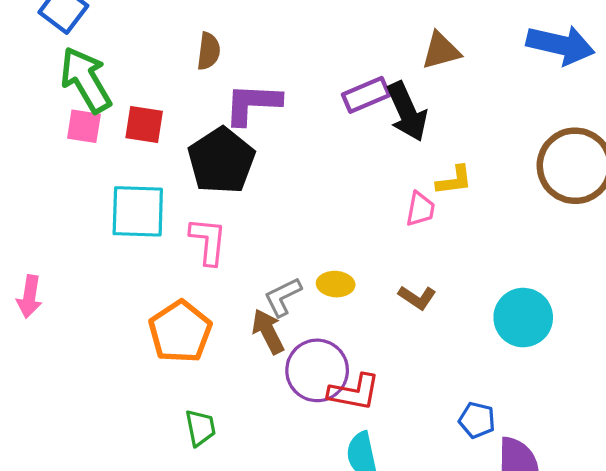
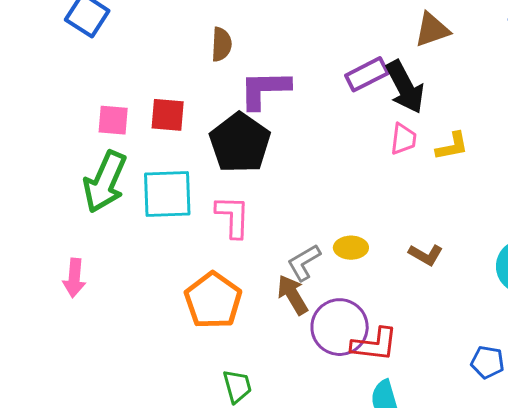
green arrow: (86, 80) -> (105, 182), moved, turned -122
pink trapezoid: (420, 209) -> (403, 139), moved

